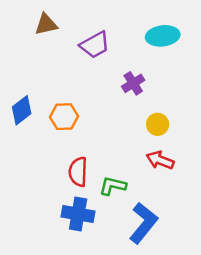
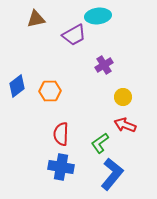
cyan ellipse: (163, 36) -> (98, 16), moved
green L-shape: (113, 186) -> (100, 143), moved, turned -50

